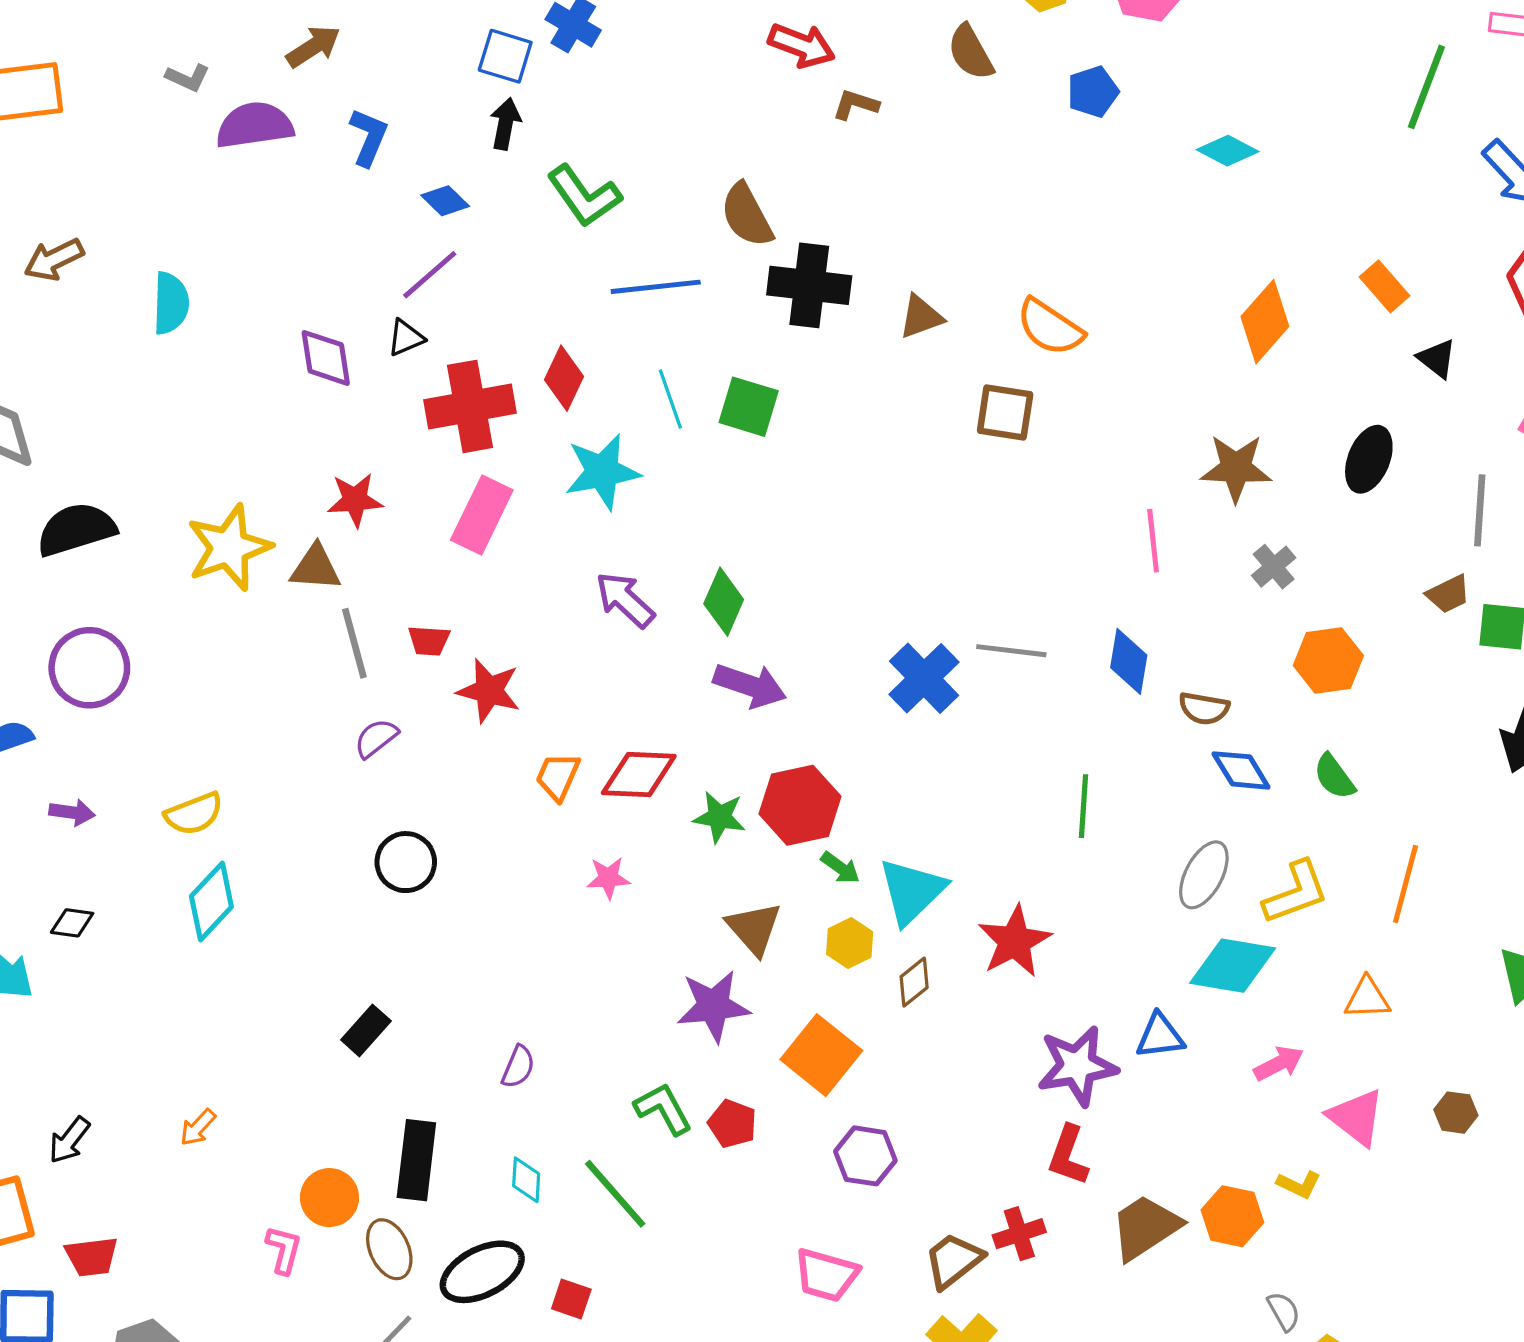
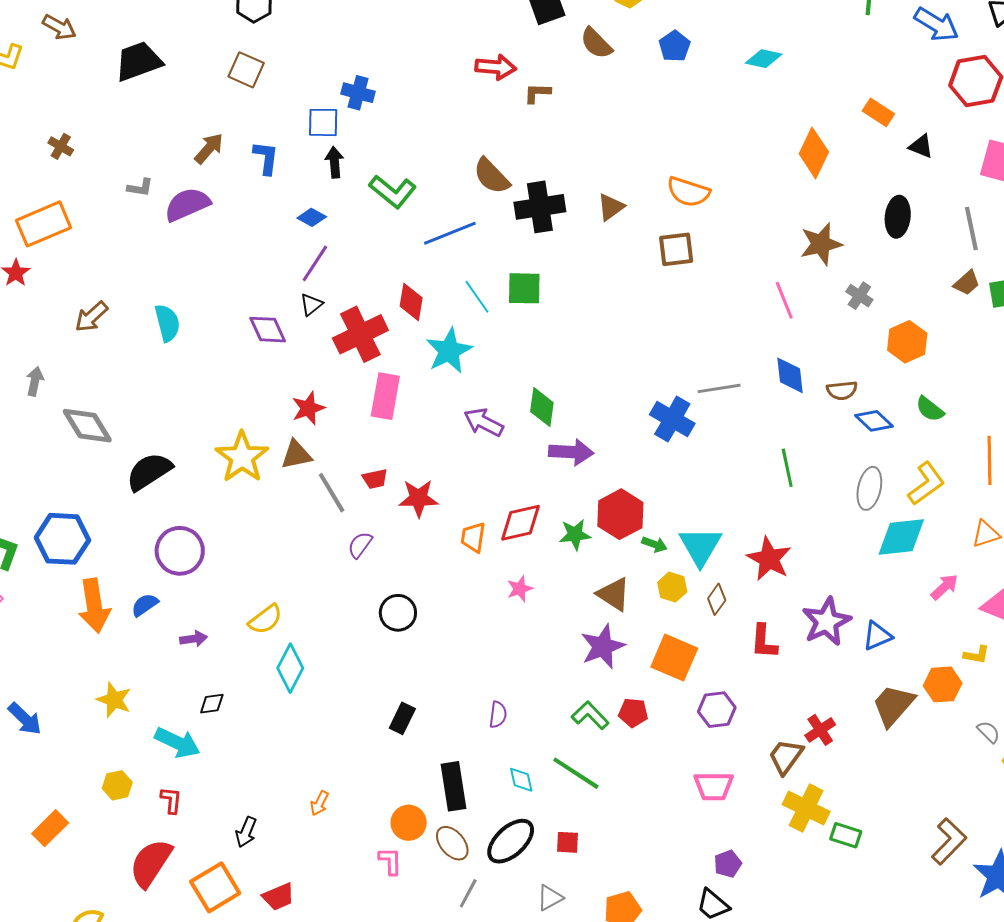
blue L-shape: (369, 137) -> (266, 158), moved
blue triangle: (1160, 1036) -> (877, 636), moved
red L-shape: (1068, 1155) -> (764, 642), moved

